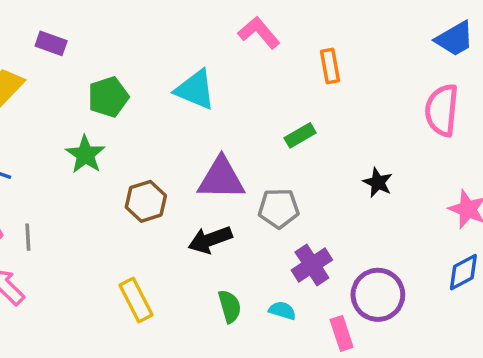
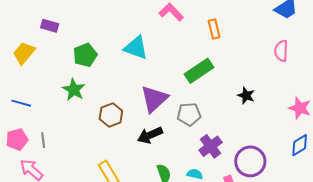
pink semicircle: (442, 110) -> (281, 51), size x0.7
green rectangle: (300, 135) -> (199, 71), size x1.6
purple triangle: (221, 179) -> (154, 99), turned -40

